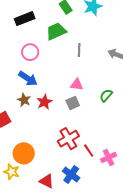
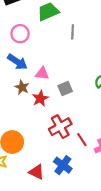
pink triangle: (77, 84) -> (42, 73), moved
brown star: (24, 100) -> (22, 87), moved
red star: (44, 102) -> (40, 98), moved

